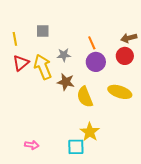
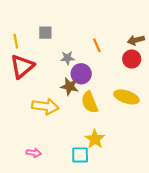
purple circle: (96, 62) -> (81, 74), moved
red triangle: (21, 63) -> (22, 66), size x1.4
yellow arrow: (43, 67) -> (45, 106), moved, turned 120

